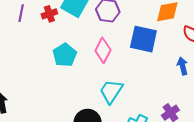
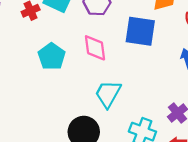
pink diamond: (103, 50) -> (95, 48), turned -30

